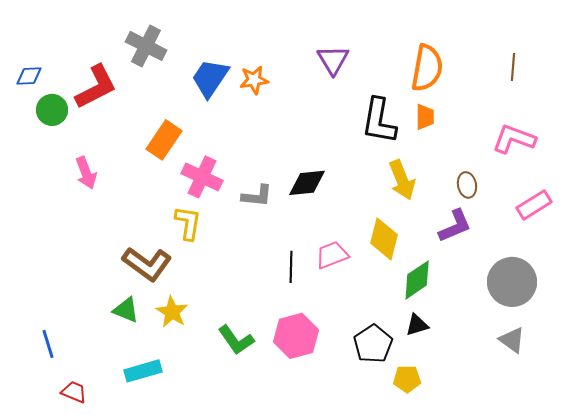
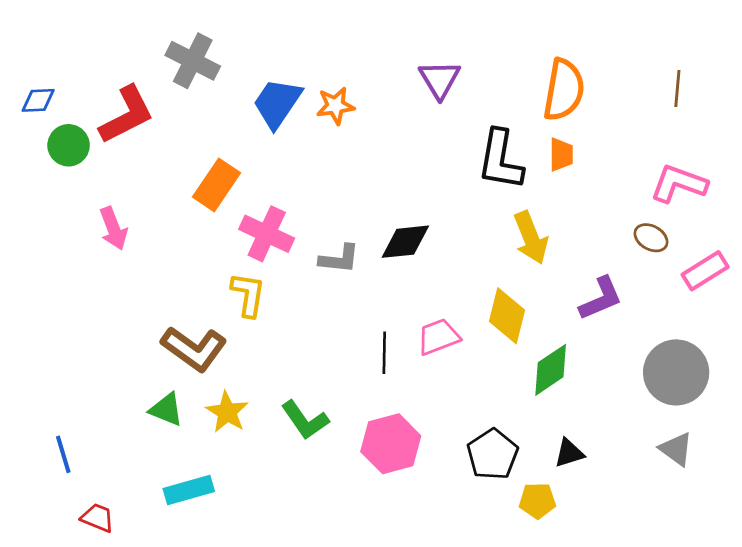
brown ellipse: (467, 185) -> (651, 238), moved, turned -50
black triangle: (417, 325) -> (569, 453), moved
green L-shape: (236, 340) -> (305, 420), moved

